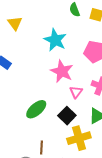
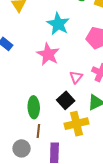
pink star: (62, 71) -> (48, 54), moved
green ellipse: (36, 109) -> (34, 107), moved, turned -55

